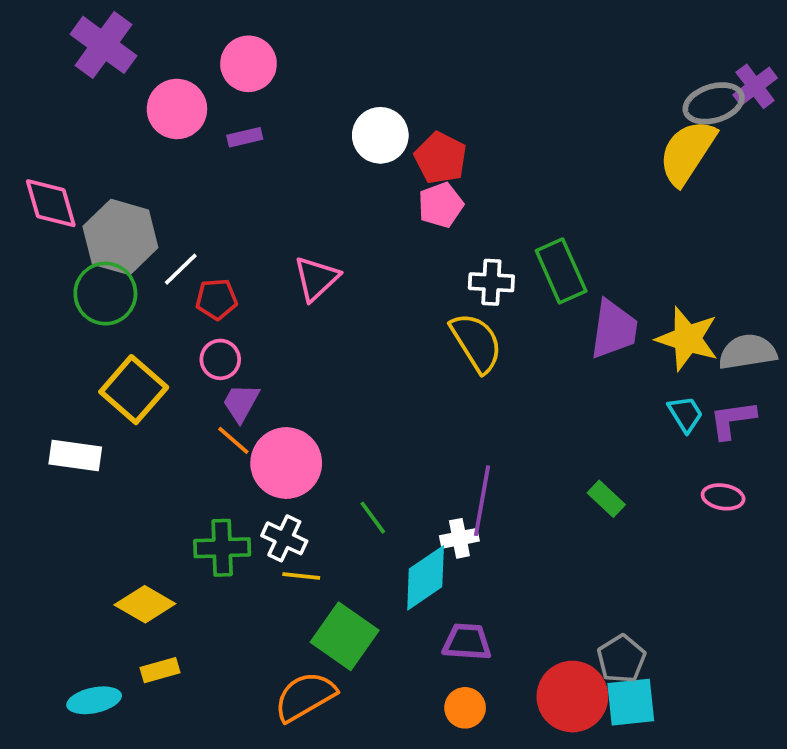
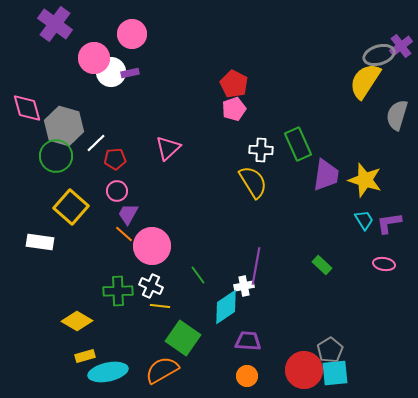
white circle: (380, 135) -> (111, 72), moved
gray semicircle: (748, 352) -> (397, 115), moved, turned -64
cyan ellipse: (94, 700) -> (108, 372), moved, size x1.4

